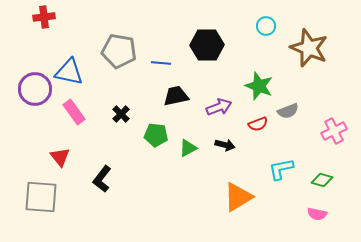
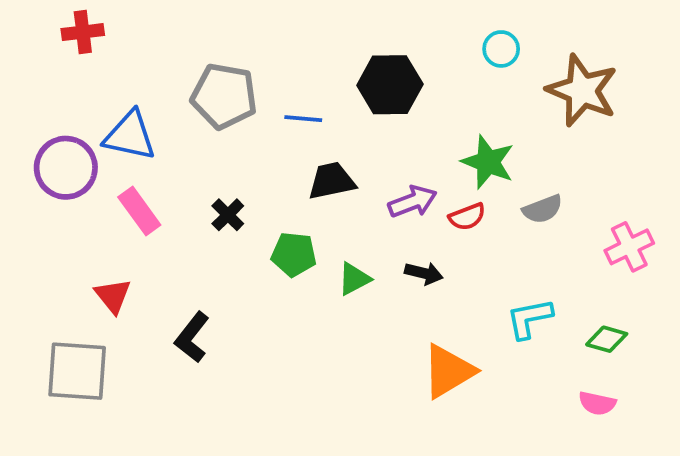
red semicircle: (258, 124) -> (467, 217), moved

